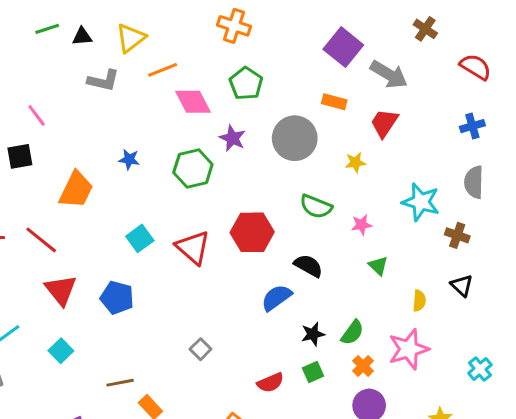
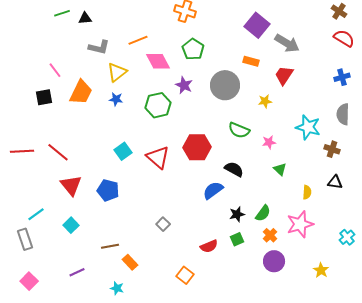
brown cross: (425, 29) -> (339, 11), moved
yellow triangle: (131, 38) -> (117, 72), moved
orange trapezoid: (76, 190) -> (81, 92), moved
black triangle: (462, 285) -> (335, 182), turned -35

